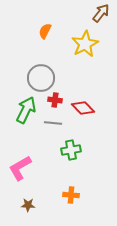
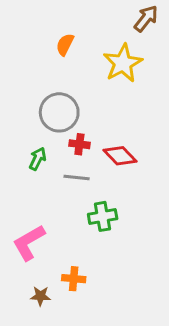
green arrow: (26, 110) -> (38, 159), size x0.6
orange cross: (71, 195) -> (74, 279), moved

